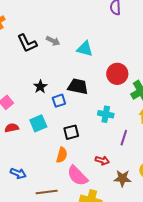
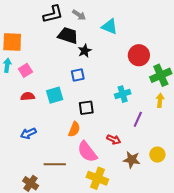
black L-shape: (27, 43) -> (53, 14), turned -85
black trapezoid: (78, 86) -> (68, 35), moved
black star: (40, 87) -> (85, 51), moved
cyan cross: (106, 114) -> (123, 94), turned -35
blue arrow: (18, 173) -> (28, 133), moved, turned 126

